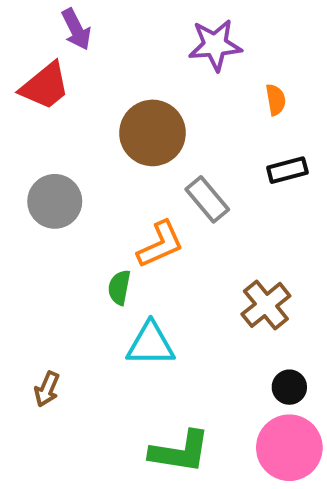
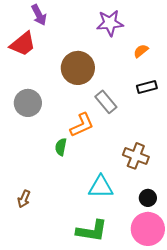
orange semicircle: (276, 100) -> (141, 51), turned -119
brown cross: (266, 305) -> (136, 156), turned -30
cyan triangle: (151, 344) -> (101, 187), moved

